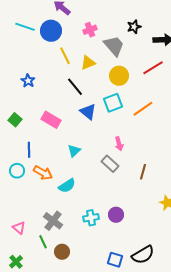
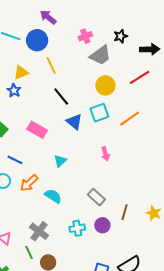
pink cross: (90, 30) -> (85, 36), moved
gray trapezoid: (114, 46) -> (100, 55), turned 95
yellow triangle: (88, 63) -> (21, 72), moved
blue line: (29, 150) -> (15, 160), turned -63
gray rectangle: (110, 164) -> (96, 197), moved
brown line: (143, 172) -> (125, 212), moved
orange arrow: (43, 173) -> (29, 183), turned 108
cyan semicircle: (67, 186) -> (53, 196), turned -114

